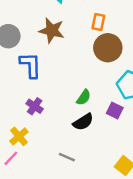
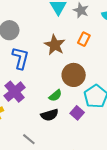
brown star: (52, 31) -> (55, 45), moved
brown circle: (108, 48) -> (74, 75), moved
purple cross: (35, 106) -> (15, 92), size x1.5

